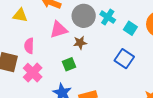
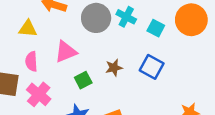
yellow triangle: (20, 15) -> (28, 29), moved
pink triangle: (59, 30) -> (66, 52), moved
brown star: (80, 43) -> (114, 68), moved

